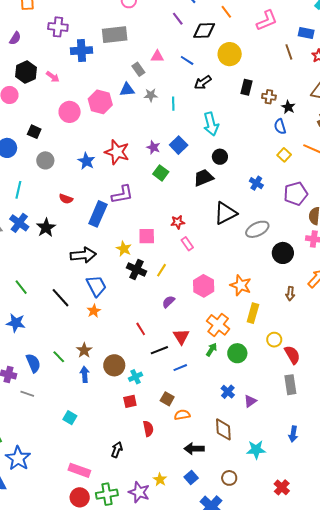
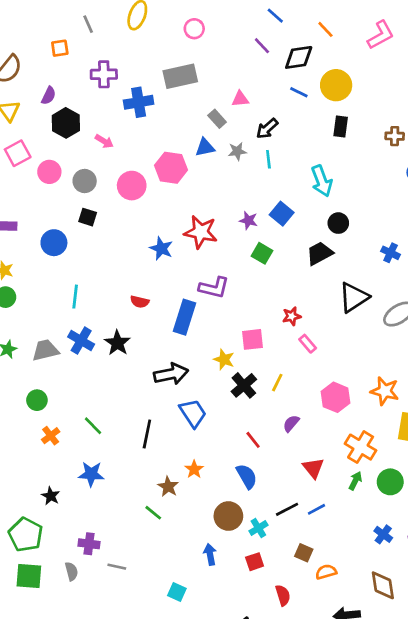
blue line: (187, 60) -> (299, 92), moved
black hexagon: (26, 72) -> (66, 123), moved
black arrow: (203, 82) -> (267, 129), moved
black rectangle: (246, 87) -> (341, 127), moved
gray circle: (45, 160) -> (85, 181), moved
purple L-shape: (122, 194) -> (214, 288), turned 30
black cross: (136, 270) -> (244, 385), turned 30
black line: (61, 298) -> (147, 434), turned 60
orange star: (94, 311) -> (194, 469), moved
red line: (141, 329) -> (253, 440), moved
brown star: (84, 350) -> (168, 487), moved
black line: (159, 350) -> (287, 509), moved
blue semicircle: (33, 363) -> (247, 476), moved
blue arrow: (85, 374) -> (210, 554), moved

